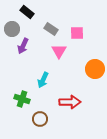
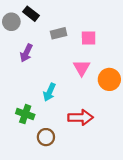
gray circle: (12, 29) -> (11, 22), moved
gray rectangle: (51, 29) -> (59, 33), turned -48
pink triangle: (59, 51) -> (82, 68), moved

